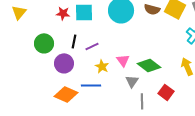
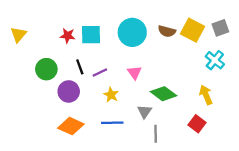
black line: (74, 41) -> (80, 67), turned -32
pink triangle: (123, 60) -> (134, 72), moved
blue line: (91, 85) -> (112, 123), moved
red square: (166, 92) -> (197, 124), moved

